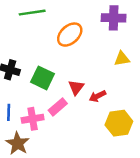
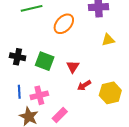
red arrow: (97, 96) -> (84, 85), moved
pink rectangle: (58, 107) -> (60, 115), moved

